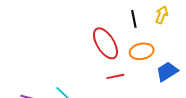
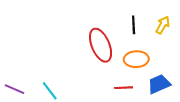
red line: (115, 76) -> (124, 88), moved

